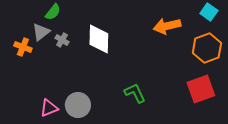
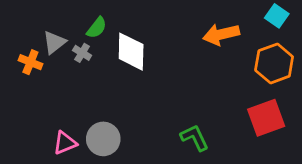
green semicircle: (53, 12) -> (97, 28), moved
green L-shape: (135, 93) -> (195, 138), moved

